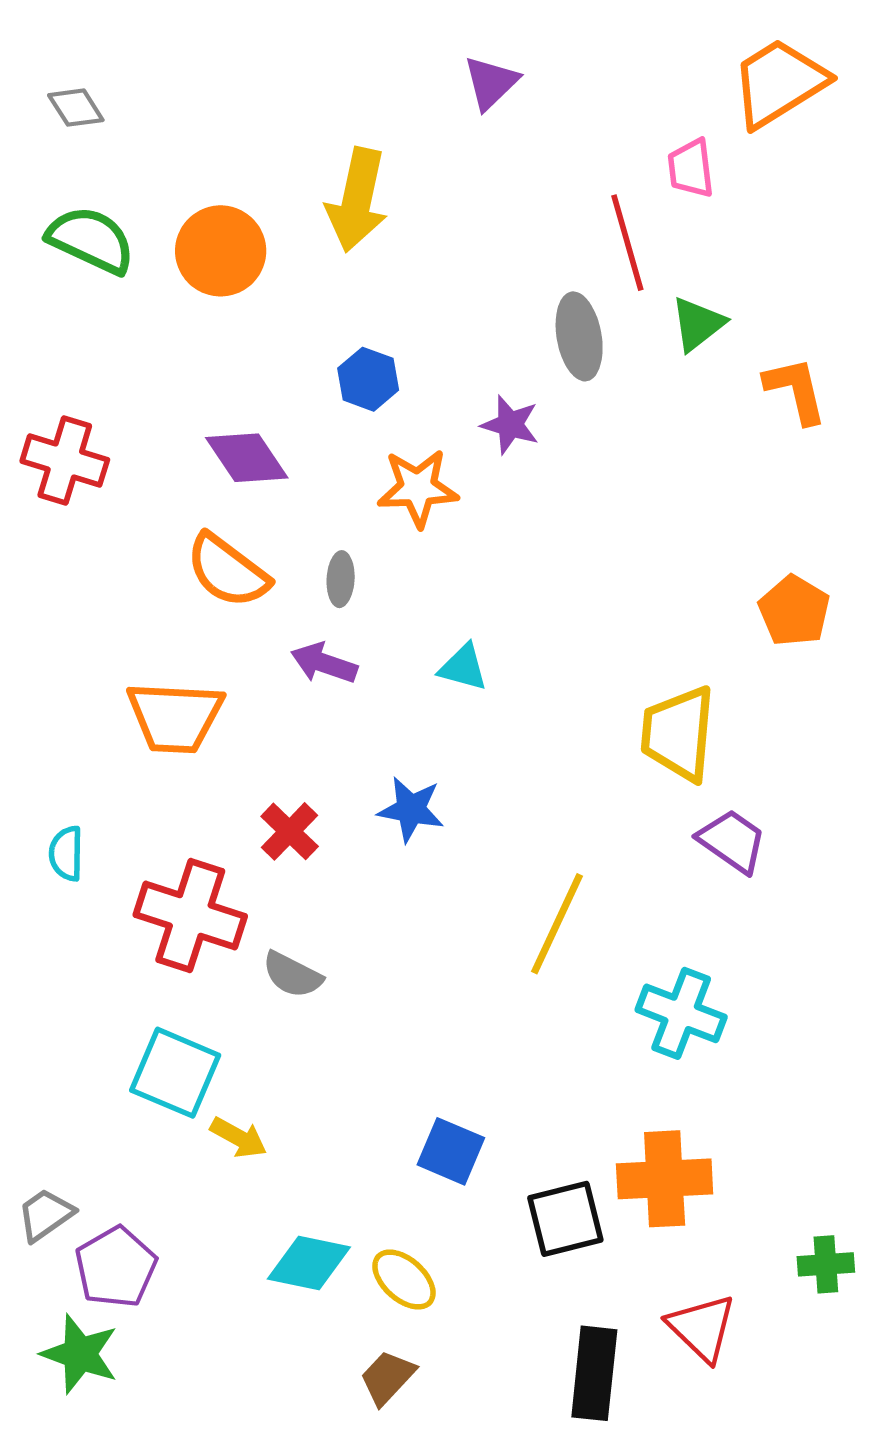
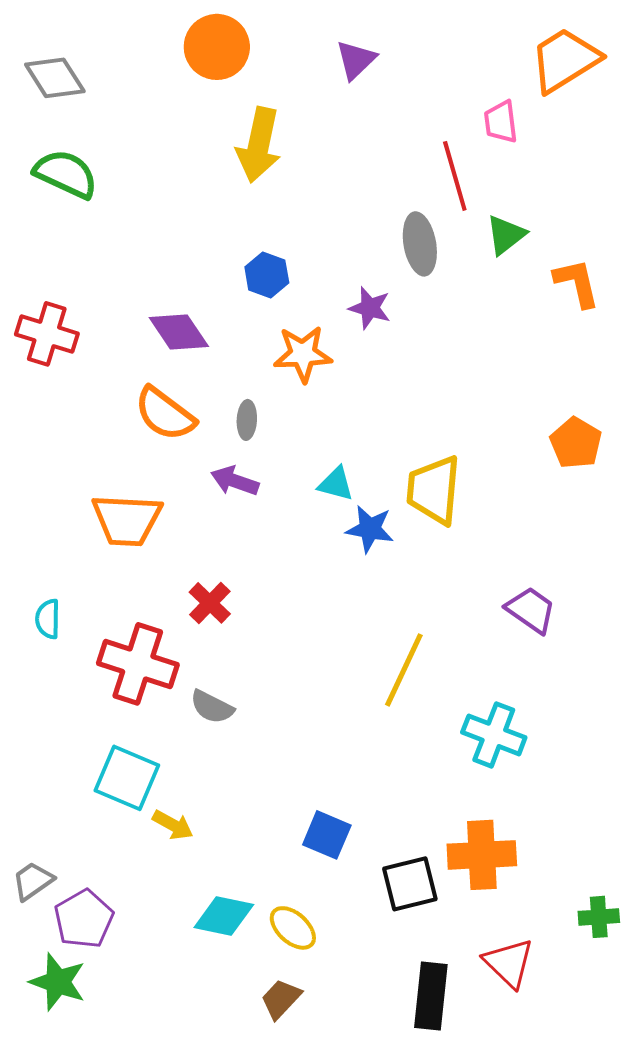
gray diamond: (76, 108) -> (55, 78), size x1.5
orange circle: (221, 251) -> (217, 47), moved
yellow trapezoid: (678, 734) -> (434, 490), moved
blue star: (411, 809) -> (370, 529), moved

